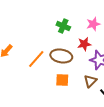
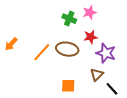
pink star: (93, 24) -> (90, 12), moved
orange square: (62, 80) -> (68, 86), moved

